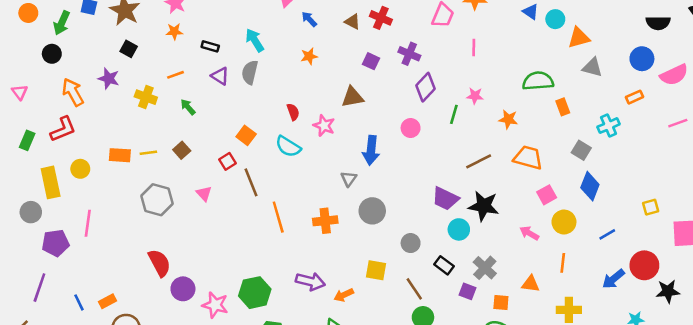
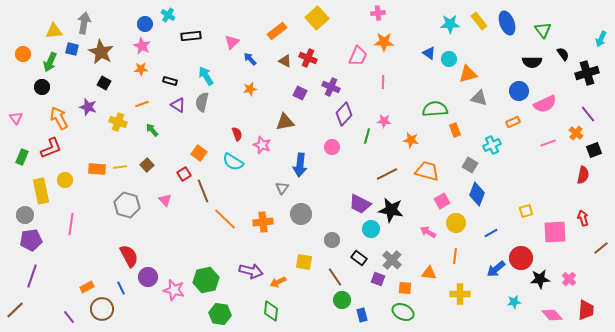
orange line: (278, 217) -> (225, 219), turned -30
purple pentagon: (56, 243) -> (31, 240), moved
blue line: (79, 302) -> (121, 288), moved

